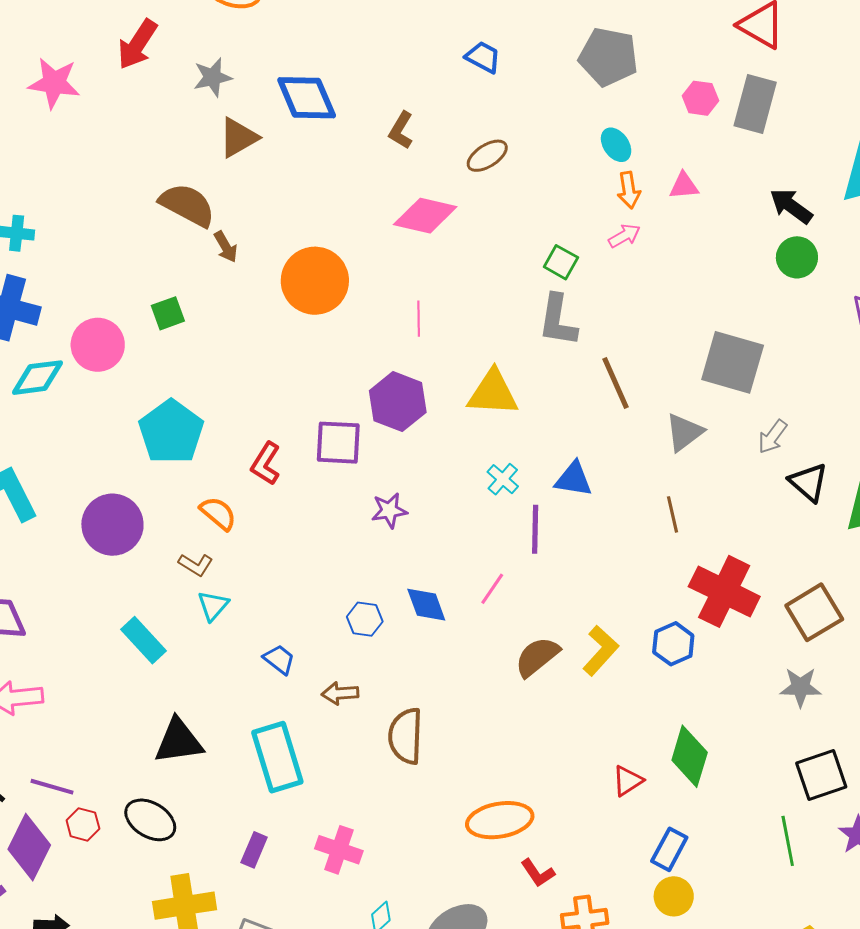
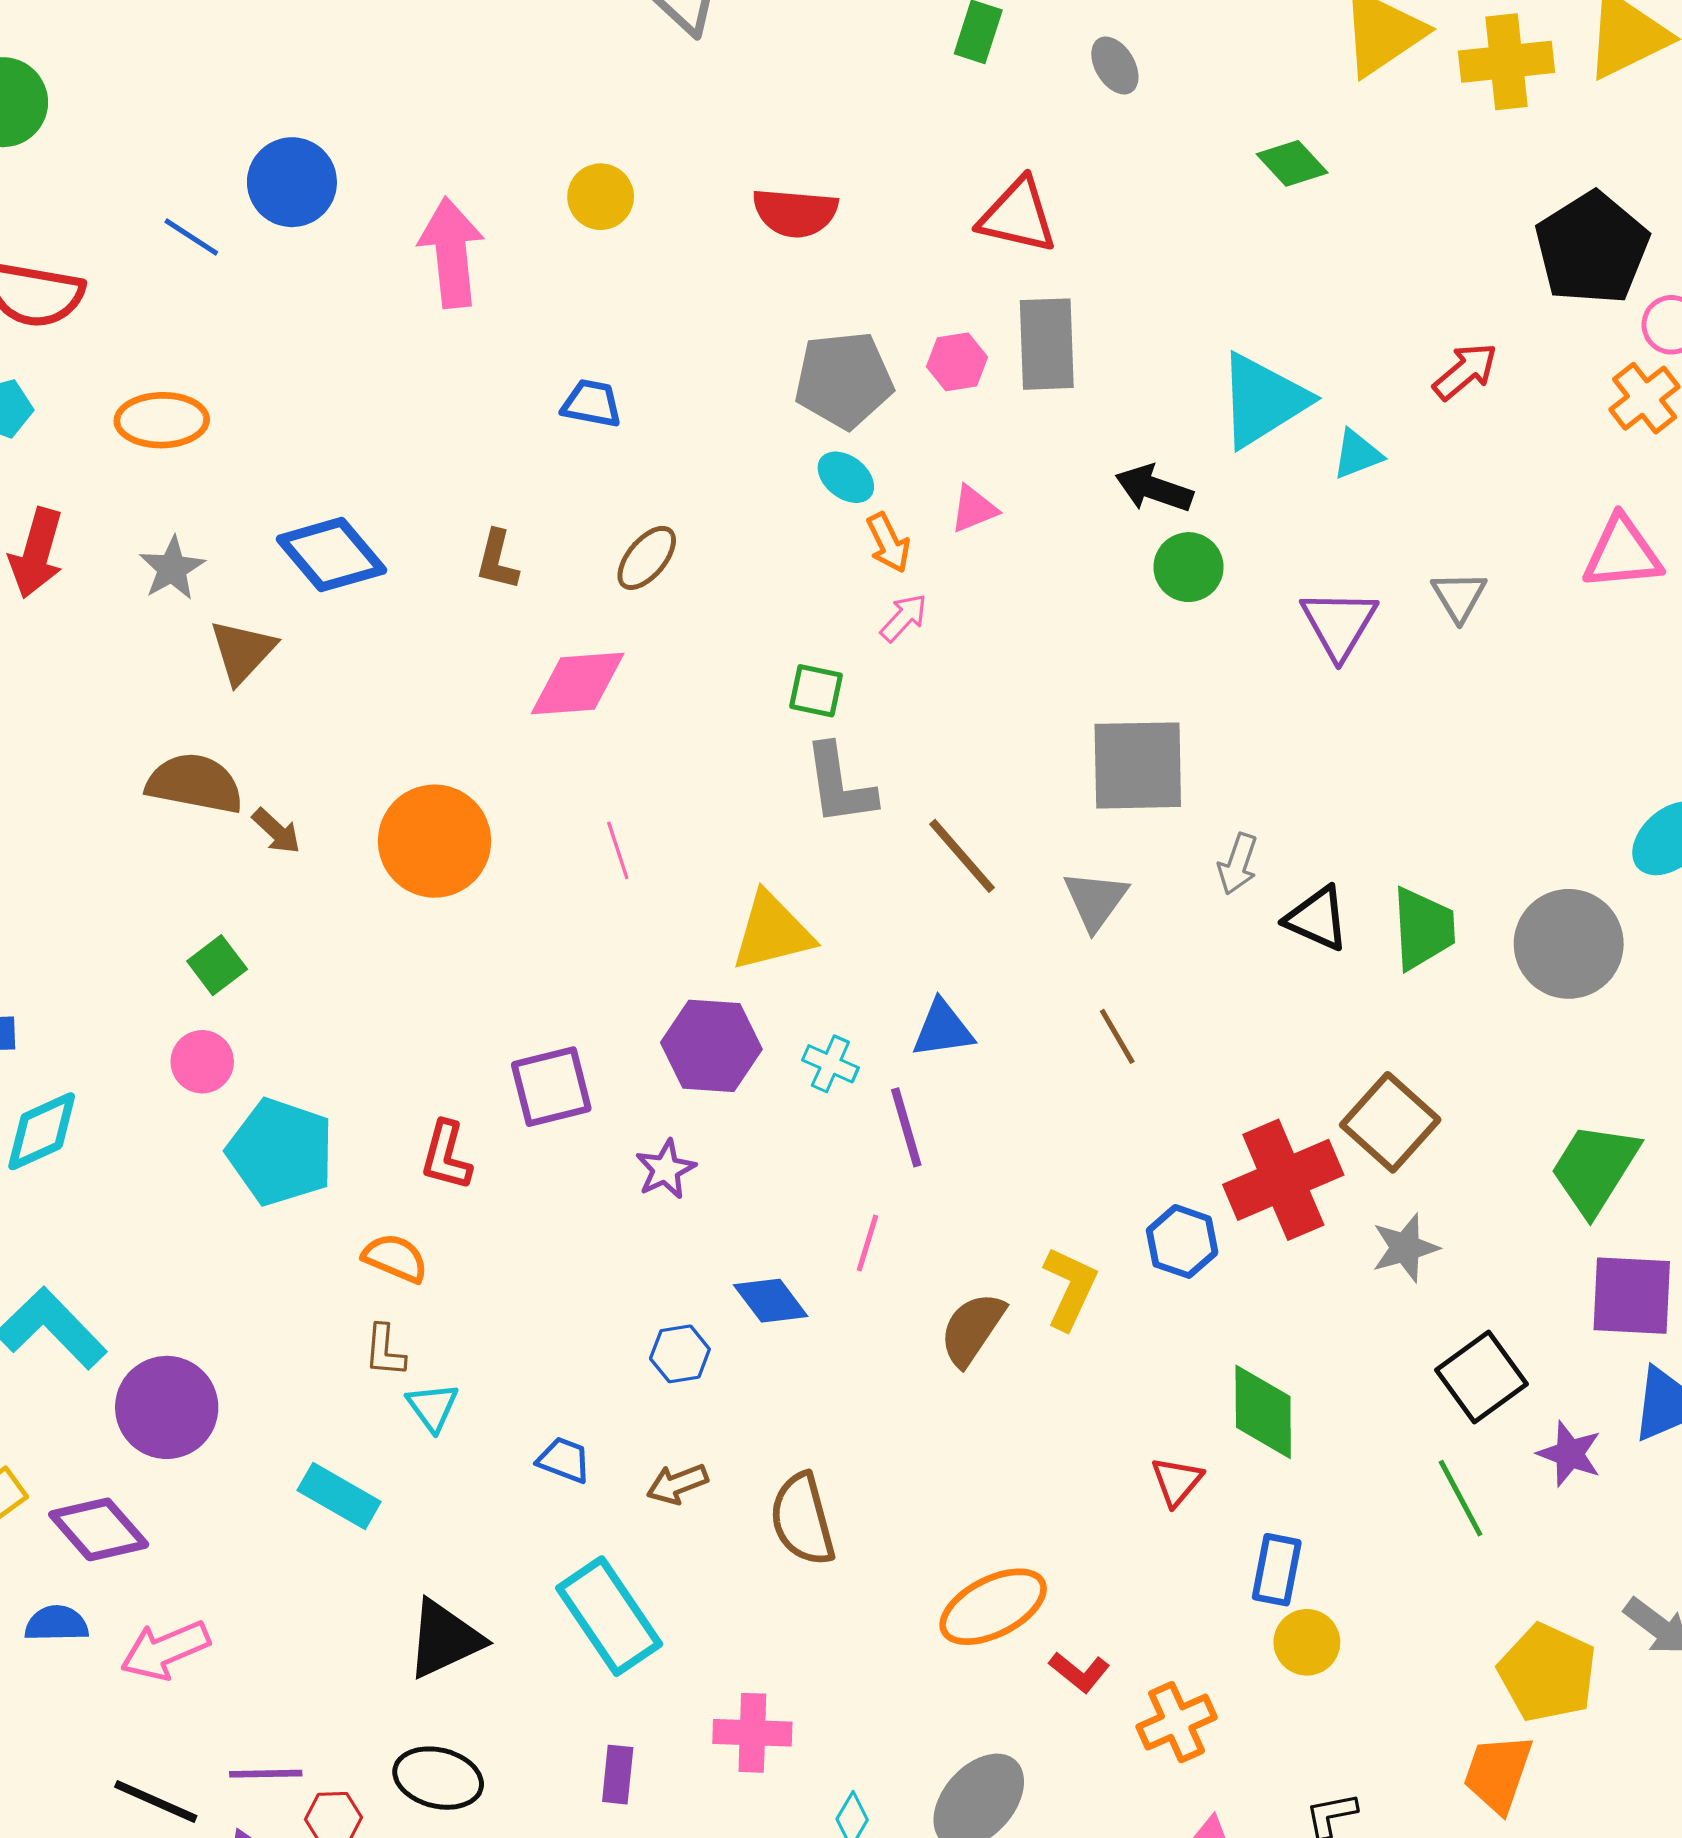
gray pentagon: (608, 57) -> (844, 380), moved
pink circle: (98, 345) -> (202, 1062), moved, size x0.7
purple hexagon: (398, 402) -> (711, 1046), moved
purple circle: (112, 525) -> (167, 1407), moved
brown L-shape: (196, 565) -> (385, 1351), turned 80
red cross: (724, 591) -> (1283, 1180), moved, turned -32

